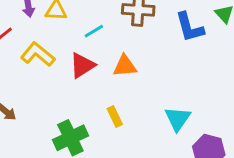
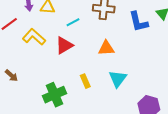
orange triangle: (125, 66) -> (106, 48), moved
cyan triangle: (178, 119) -> (118, 79), moved

